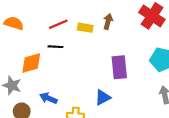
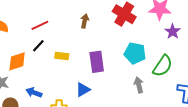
yellow rectangle: (85, 28) -> (62, 56), moved
black line: (56, 47) -> (38, 46), turned -48

